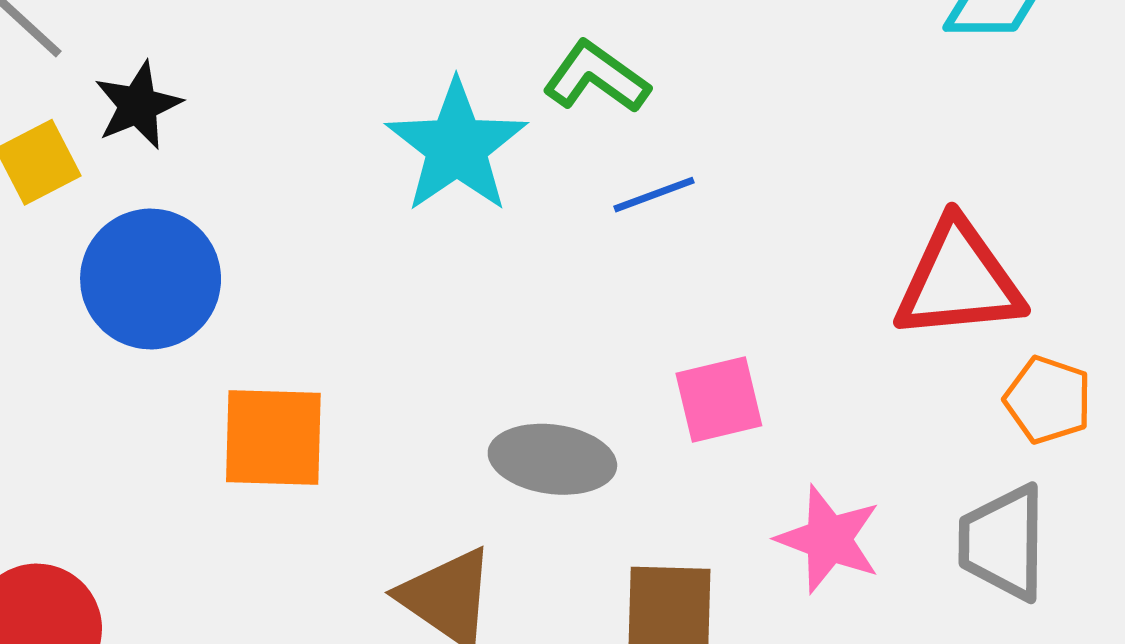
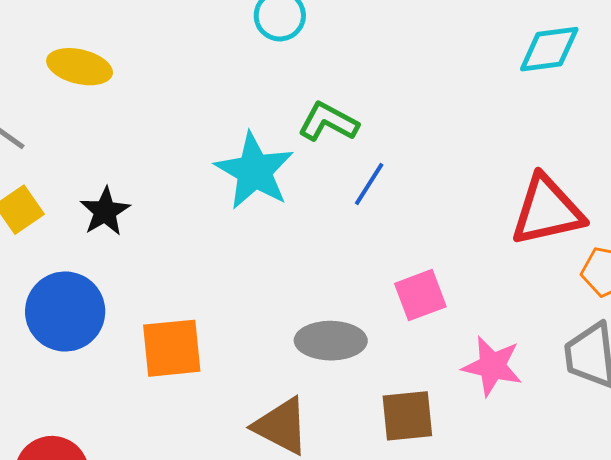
black star: (138, 105) -> (105, 211), moved
blue line: (654, 195) -> (369, 184), turned -30
blue circle: (151, 279) -> (65, 311), moved

